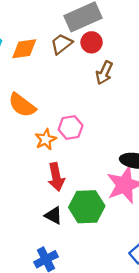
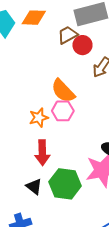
red circle: (92, 42) -> (82, 45), moved
orange diamond: (24, 49) -> (34, 18), moved
orange semicircle: (22, 105) -> (63, 91), moved

